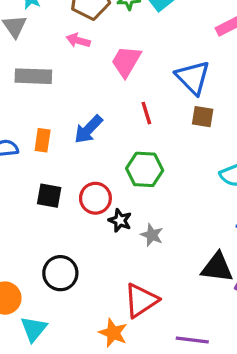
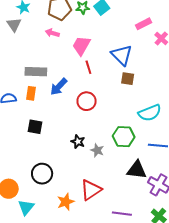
gray rectangle: (33, 76) -> (36, 72), moved
red line: (146, 113) -> (88, 67), moved
green hexagon: (145, 169) -> (124, 137), moved
red circle: (95, 198) -> (87, 101), moved
orange star: (113, 333) -> (66, 202), moved, turned 30

